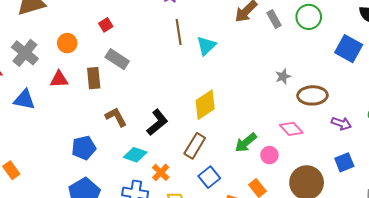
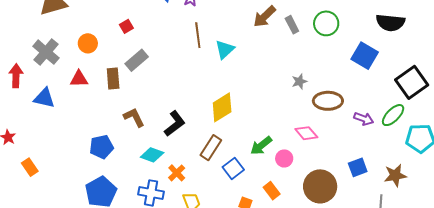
gray rectangle: (117, 59) -> (137, 60), turned -75
purple arrow: (341, 123) -> (364, 119), moved
blue square: (209, 177) -> (233, 168), moved

